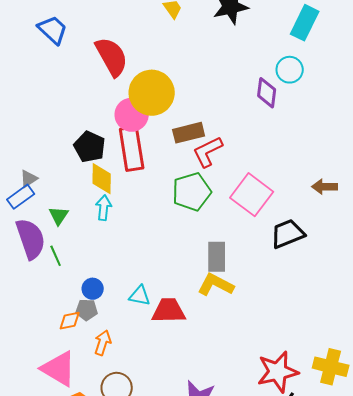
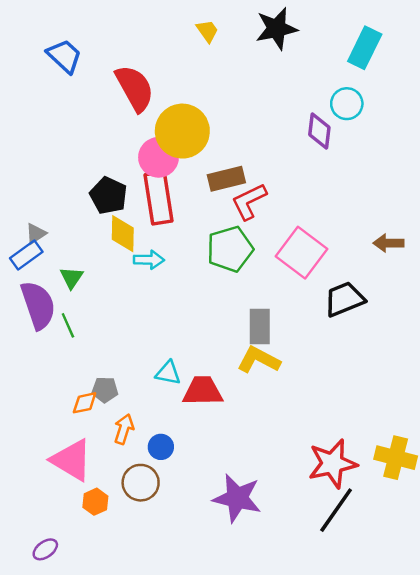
cyan arrow: (104, 208) -> (149, 260), moved, turned 85
blue circle: (93, 289) -> (161, 447), moved

